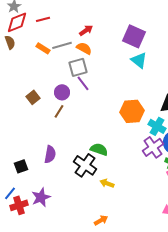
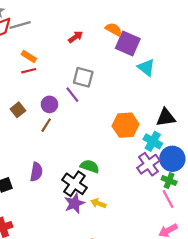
red line: (43, 19) -> (29, 71), moved
gray line: (62, 45) -> (20, 25), moved
orange semicircle: (84, 48) -> (114, 29), moved
cyan triangle: (139, 60) -> (146, 67), moved
gray square: (78, 67) -> (83, 77), moved, turned 30
purple star: (41, 197) -> (74, 203), moved

